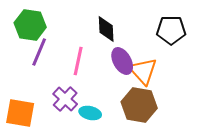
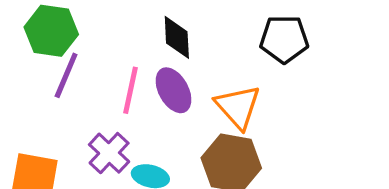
purple ellipse: (122, 61) -> (173, 90), moved

